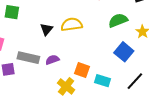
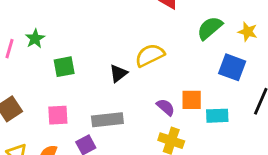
black triangle: (46, 29) -> (118, 73), turned 32
purple semicircle: (52, 60) -> (166, 107), moved, turned 80
orange square: (82, 70) -> (192, 100), moved

